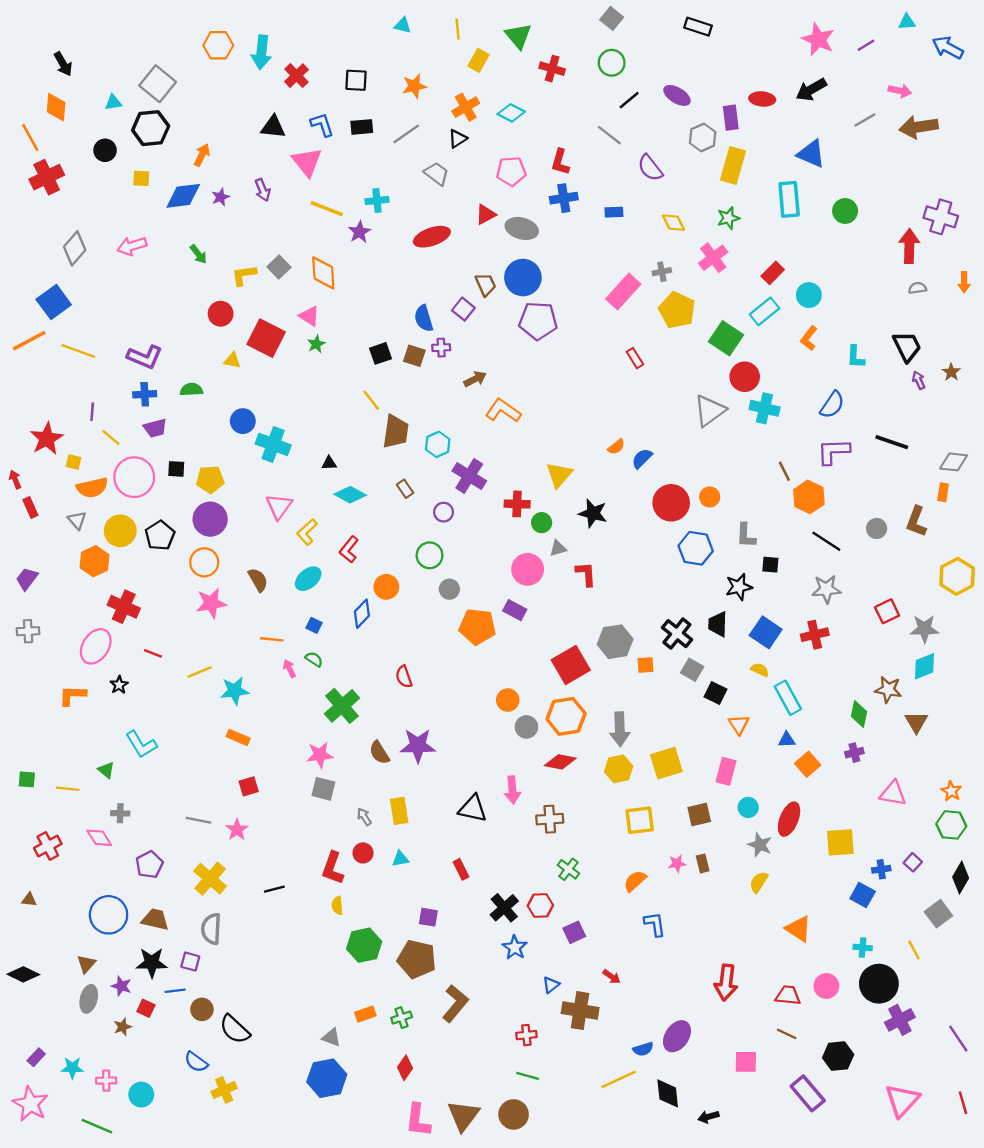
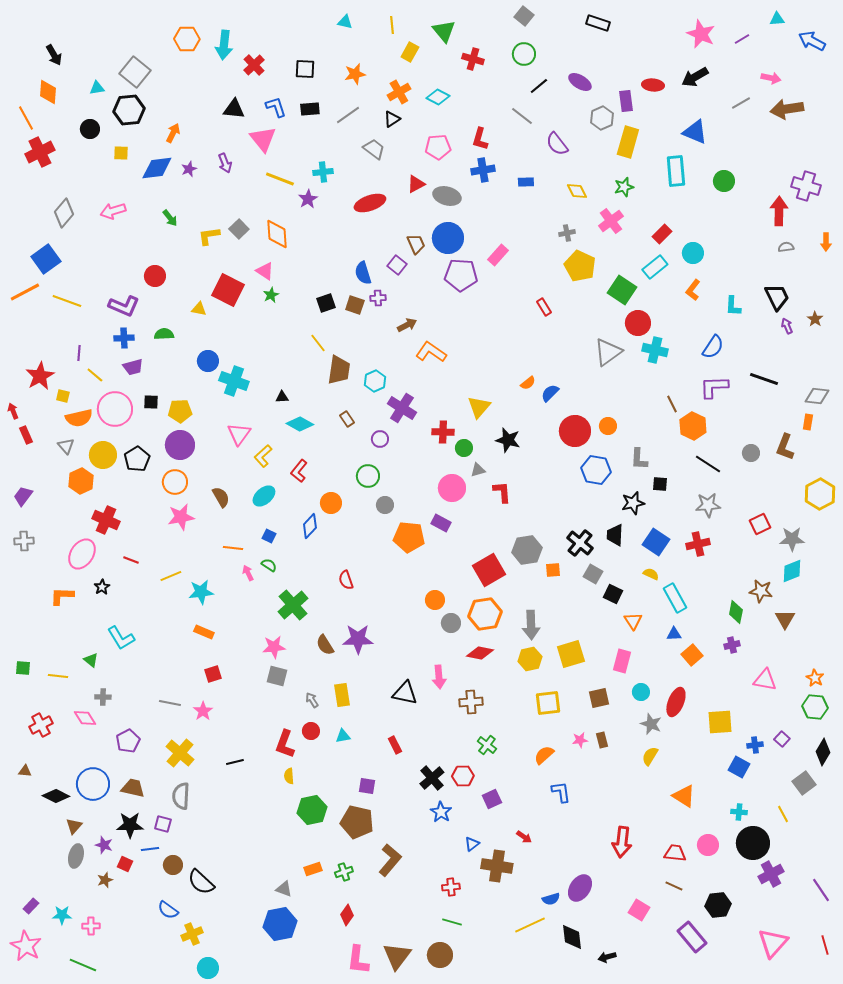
pink rectangle: (623, 292) -> (498, 255), moved, size x0.7
red circle: (221, 314) -> (155, 276), moved
black diamond: (23, 974) -> (56, 796), moved
pink square: (746, 1062) -> (639, 910), turned 30
cyan circle: (141, 1095) -> (208, 968), moved

